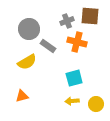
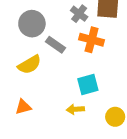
gray cross: (67, 21) -> (79, 14), turned -32
yellow arrow: (72, 101) -> (75, 109), moved

